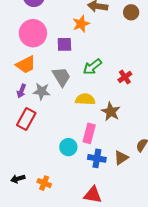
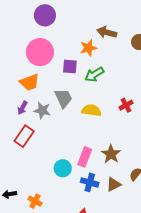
green arrow: (92, 67) -> (94, 74), moved
yellow semicircle: (85, 99) -> (91, 110), moved
brown star: (111, 112) -> (111, 154), moved

